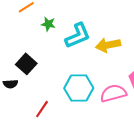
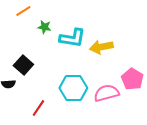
cyan L-shape: (78, 36) -> (72, 38), turned 32

